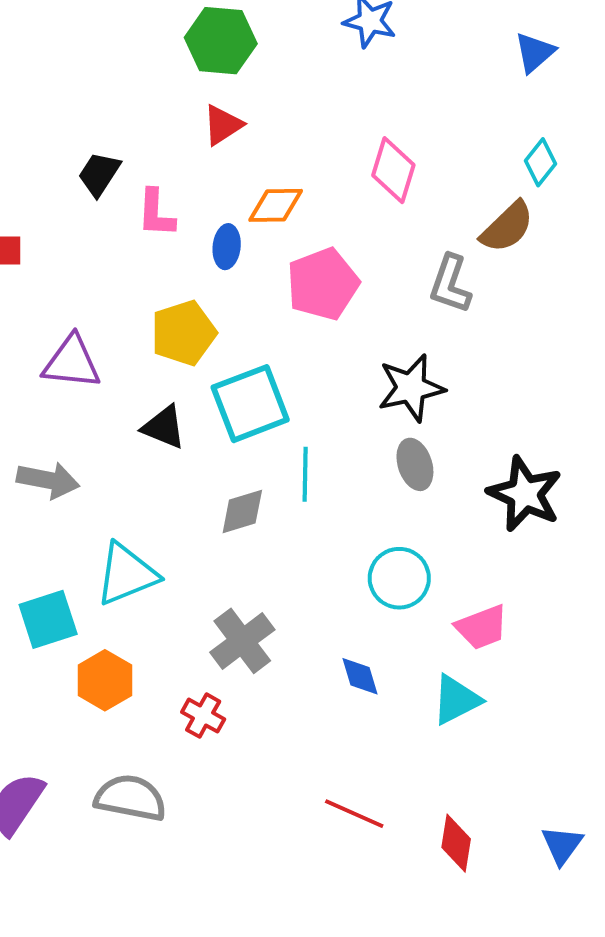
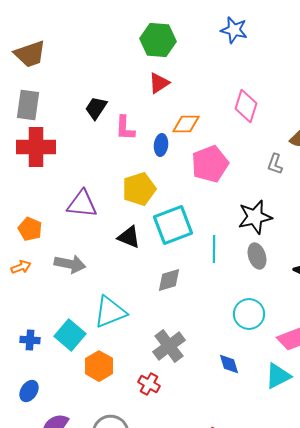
gray L-shape: (450, 284) -> (275, 164), size x0.7
cyan line: (305, 474) -> (214, 249), moved
cyan square: (48, 619) -> (70, 335), turned -32

